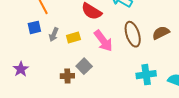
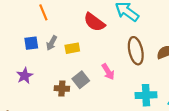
blue square: (34, 27) -> (31, 43), moved
pink arrow: (103, 41) -> (108, 72), moved, size x0.7
purple star: (21, 69) -> (25, 76), moved

